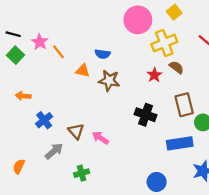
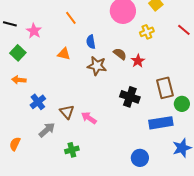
yellow cross: (164, 43) -> (147, 32), size x0.6
orange line: (58, 52) -> (71, 18), moved
blue semicircle: (103, 54) -> (91, 42), turned 72
green square: (15, 55) -> (18, 53), moved
brown semicircle: (176, 67) -> (120, 54), moved
orange triangle: (83, 71) -> (64, 54), moved

